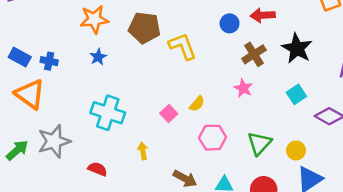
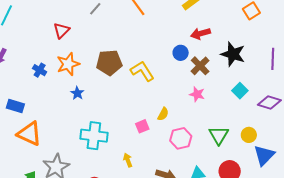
blue circle: (230, 23) -> (181, 53), moved
blue cross: (49, 61) -> (40, 70), moved, turned 32
pink square: (169, 114) -> (142, 126), turned 32

